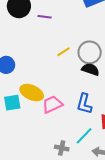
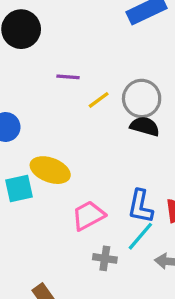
purple line: (45, 17) -> (68, 77), moved
pink trapezoid: (52, 104) -> (88, 215), moved
blue L-shape: (84, 104) -> (140, 206), moved

